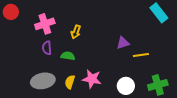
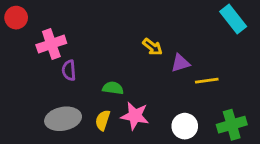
pink cross: (45, 24) -> (51, 44), moved
yellow arrow: (76, 32) -> (152, 47), moved, turned -72
green semicircle: (68, 56) -> (113, 88), moved

